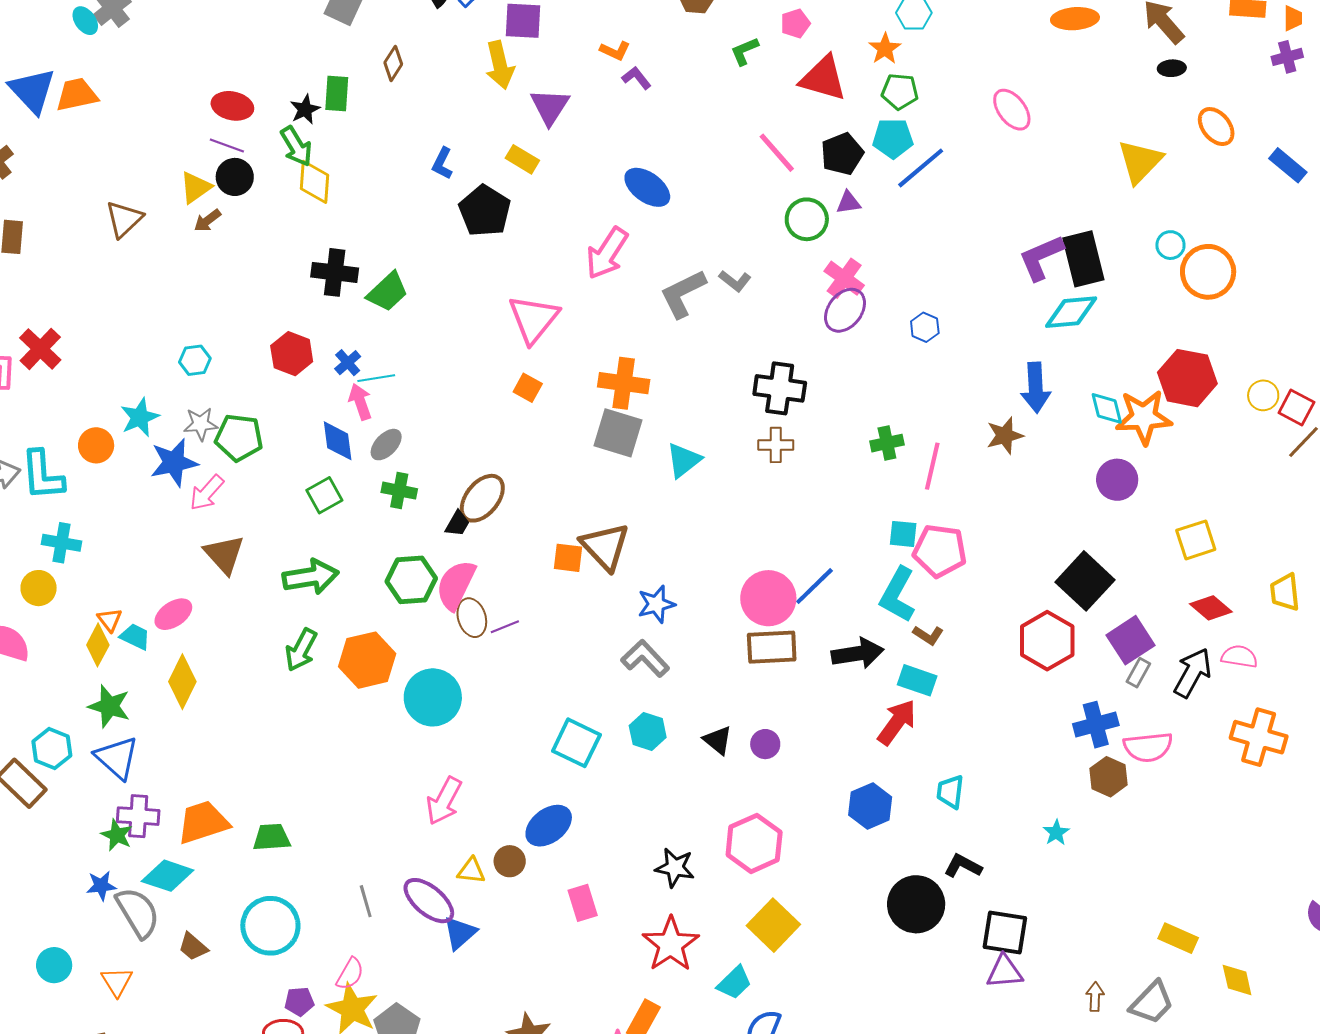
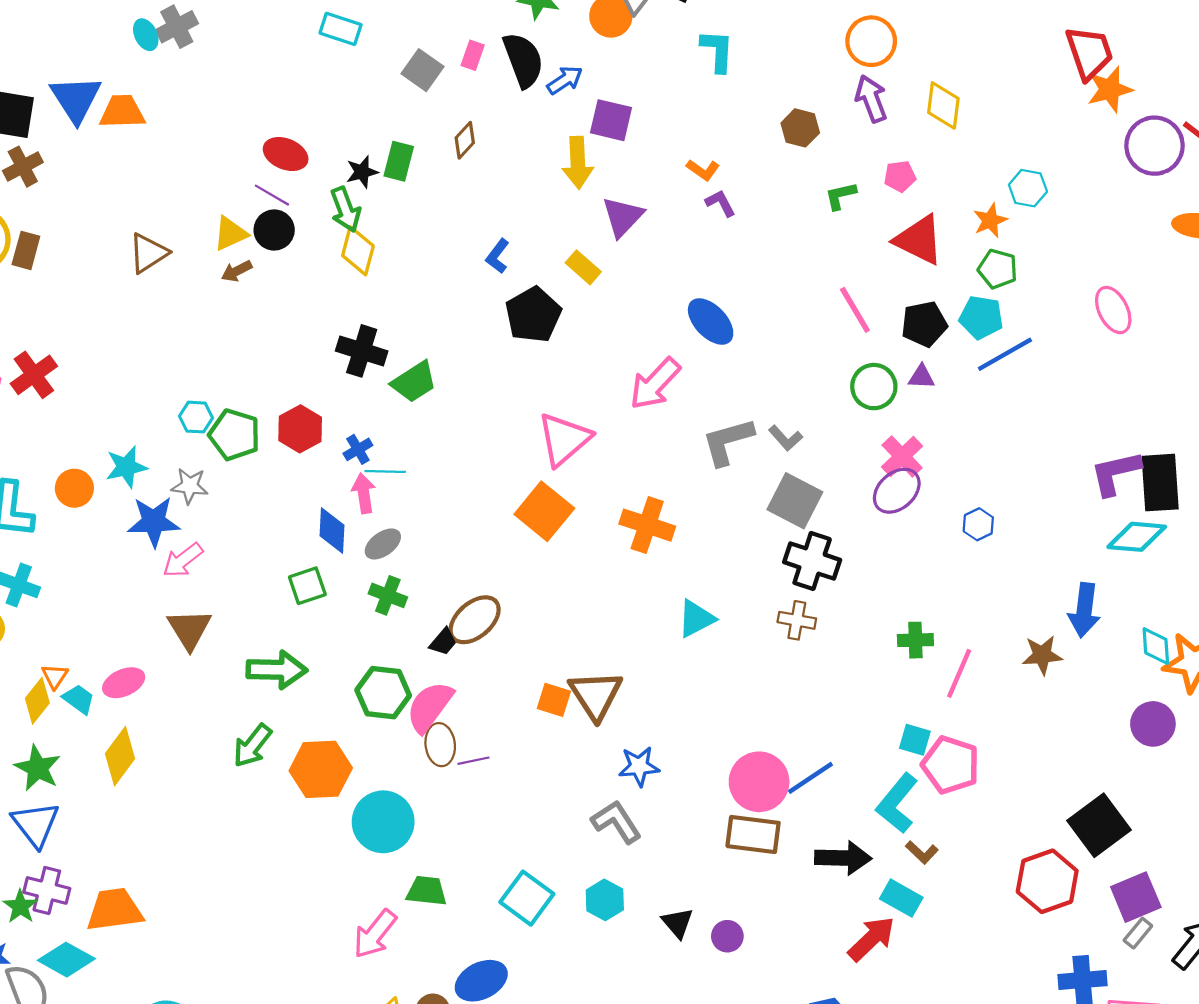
orange square: (528, 388) -> (544, 511), size x1.8
gray square: (618, 433) -> (795, 501), moved
green pentagon: (239, 438) -> (235, 435), moved
green trapezoid: (272, 837) -> (427, 891), moved

